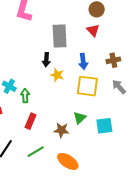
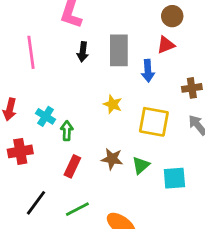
red triangle: (93, 30) -> (166, 45), turned 48
black arrow: (46, 60) -> (83, 52), moved
blue arrow: (83, 61) -> (148, 71), moved
brown star: (61, 130) -> (112, 159), moved

